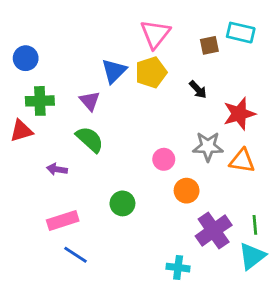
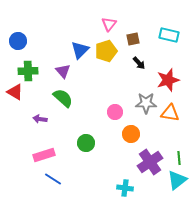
cyan rectangle: (241, 33) -> (169, 35), moved
pink triangle: (155, 34) -> (109, 24), size x0.7
brown square: (209, 45) -> (133, 39), moved
red triangle: (21, 131) -> (15, 92), turned 48

